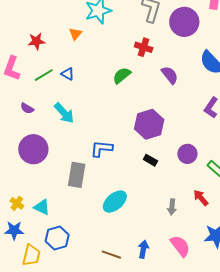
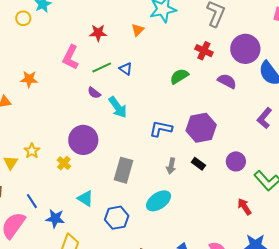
purple circle: (184, 22) -> (245, 49), moved
purple semicircle: (170, 75) -> (227, 81), turned -30
purple semicircle: (27, 108) -> (94, 93), moved
blue L-shape: (101, 149) -> (161, 129), moved
yellow cross: (17, 203) -> (64, 163), moved
gray arrow: (172, 207) -> (171, 166), moved
blue hexagon: (57, 238) -> (117, 218), moved

